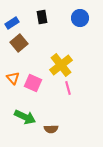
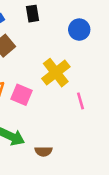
blue circle: (80, 18) -> (79, 30), moved
pink line: (68, 88) -> (80, 101), moved

